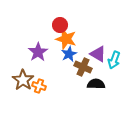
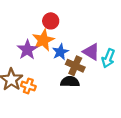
orange star: (66, 39) -> (43, 40), moved, turned 30
black semicircle: (96, 84) -> (70, 82), moved

